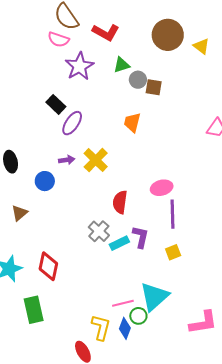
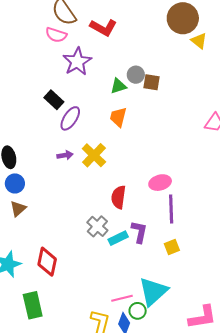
brown circle: (168, 35) -> (183, 18), moved
green triangle: (121, 65) -> (118, 86), moved
orange trapezoid: (132, 122) -> (118, 117), moved
blue circle: (45, 181) -> (15, 183), moved

